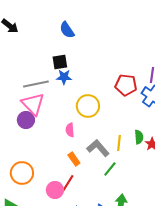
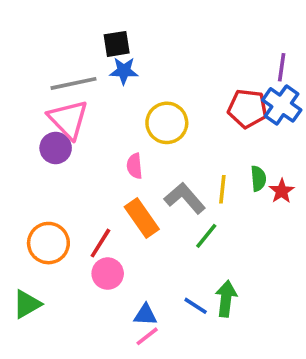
red pentagon: (126, 85) -> (248, 109), moved
orange rectangle: (74, 159) -> (142, 218), size x1.5
red line: (68, 183) -> (100, 243), moved

